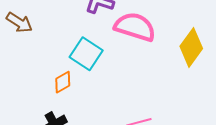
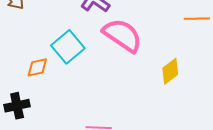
yellow diamond: (191, 47) -> (170, 71), size x0.7

